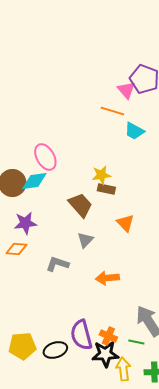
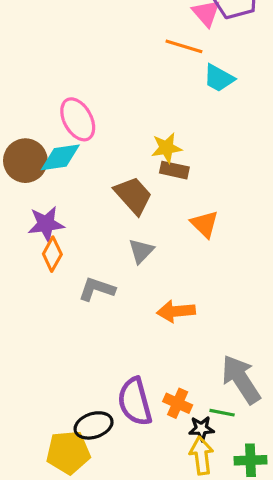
orange diamond: (16, 249) -> (52, 254), moved, turned -65
yellow pentagon: (22, 346) -> (68, 452), moved
black star: (105, 354) -> (201, 429), moved, size x0.6

